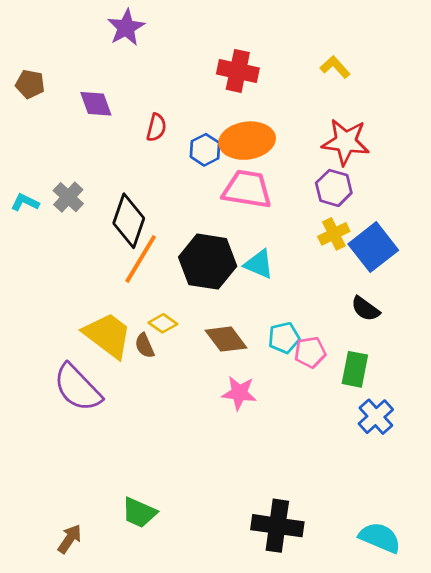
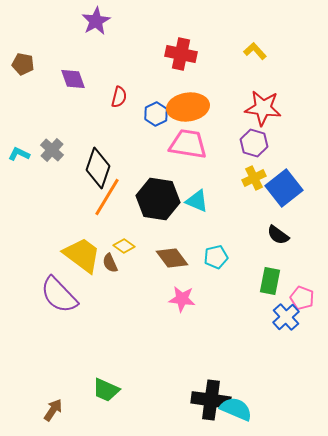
pink pentagon: (310, 352) -> (302, 298), moved, turned 30
cyan semicircle: (380, 538) -> (236, 409), moved

